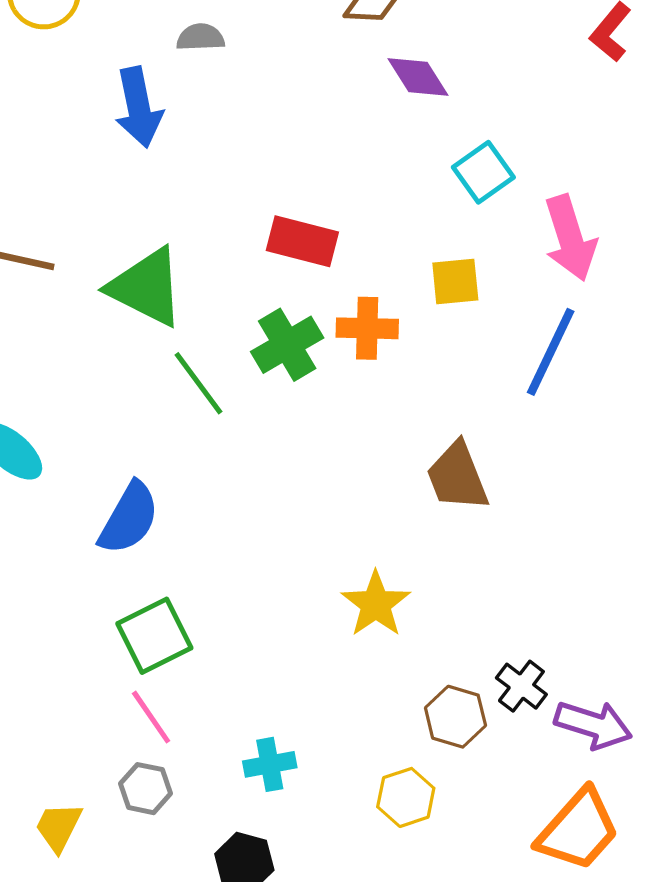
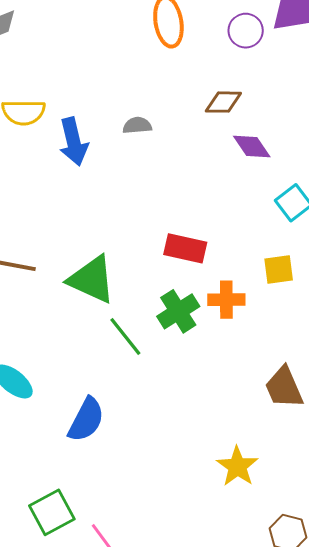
gray semicircle: (200, 37) -> (137, 125), moved
blue arrow: (139, 107) -> (73, 142), moved
green square: (154, 636) -> (52, 512), moved

